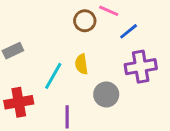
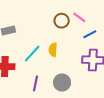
gray circle: (106, 94) -> (62, 82), moved

